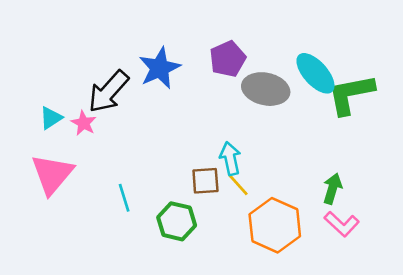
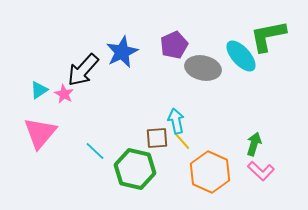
green L-shape: (351, 94) -> (268, 36), moved
cyan line: (124, 198) -> (95, 151), turned -30
green hexagon: (177, 221) -> (135, 169), size x1.4

